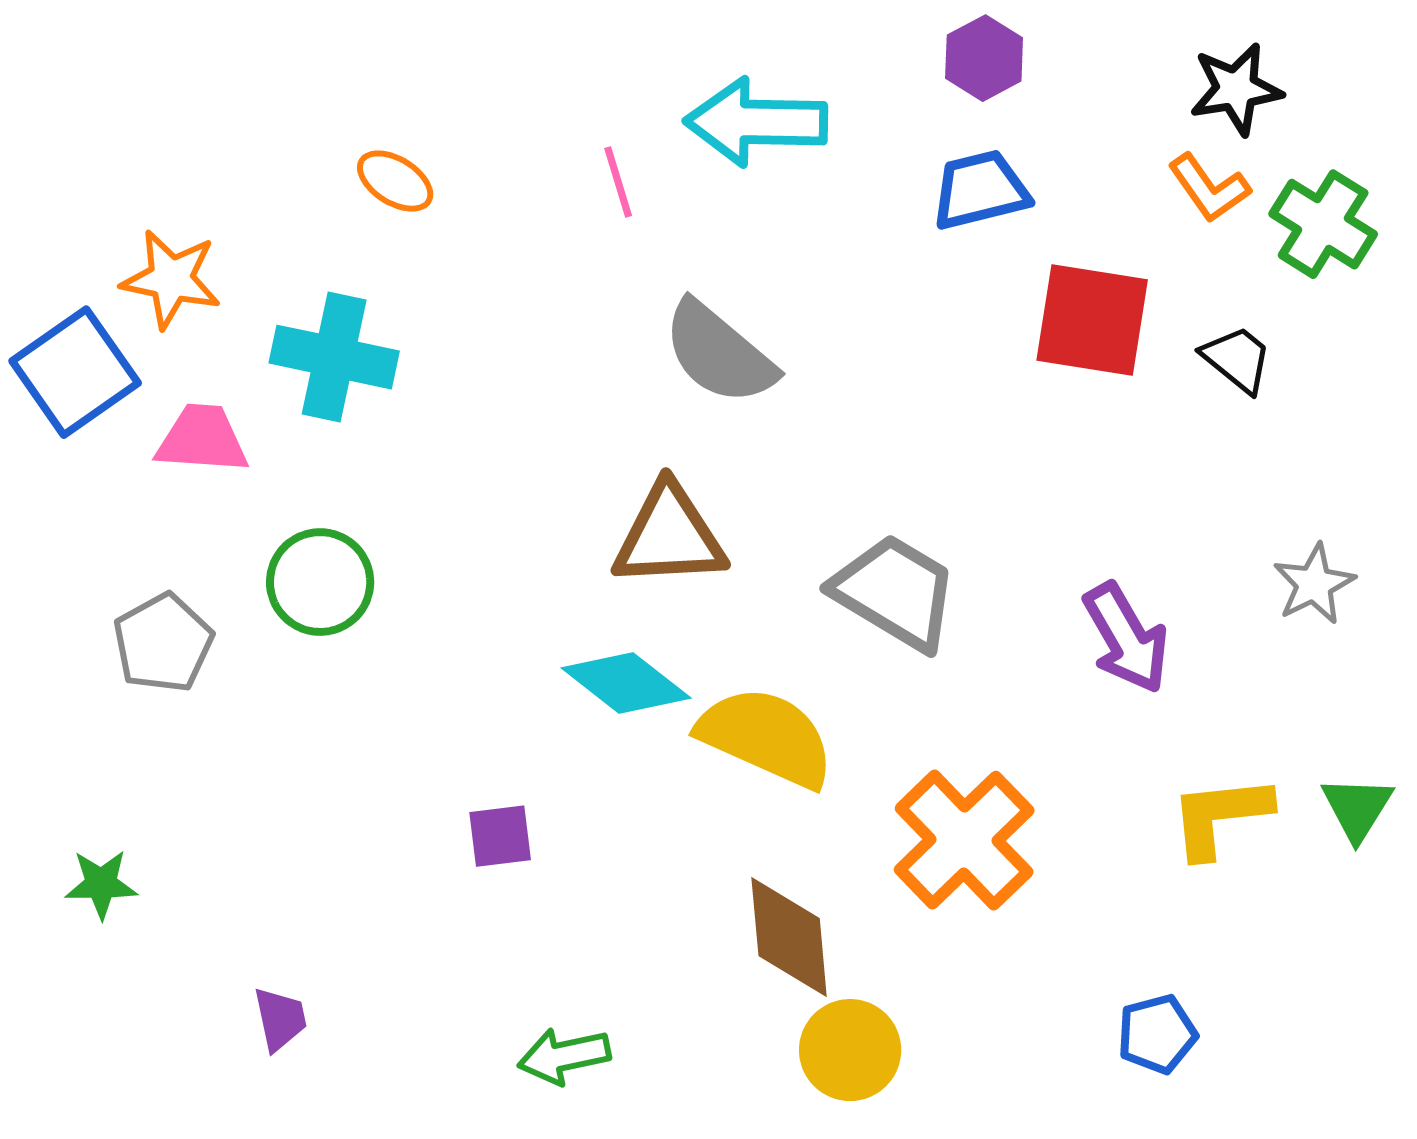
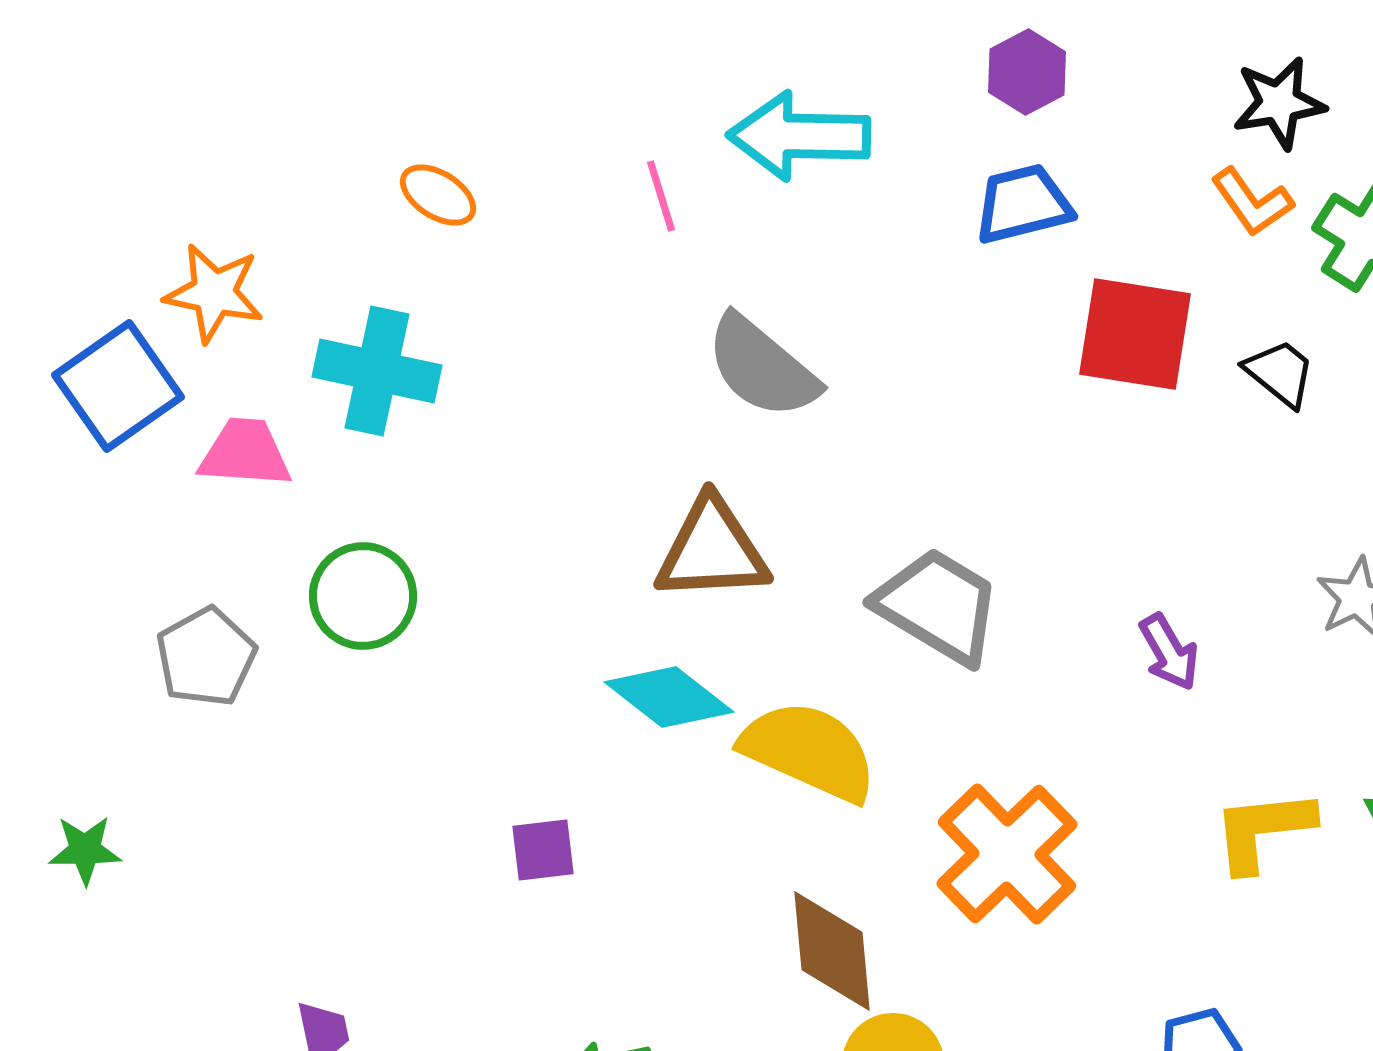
purple arrow: (1126, 638) -> (1169, 652), size x0.7
green star: (101, 884) -> (85, 850), moved

